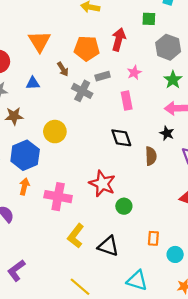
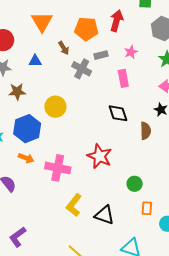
orange arrow: (24, 187) -> (26, 158), turned 98
green circle: (124, 206) -> (135, 184), moved

